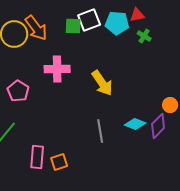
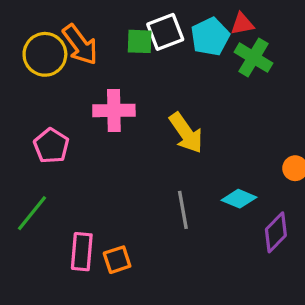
cyan pentagon: (117, 23) -> (210, 37), turned -30
green cross: (144, 36) -> (253, 58), size x1.6
purple diamond: (158, 126) -> (276, 232), moved

